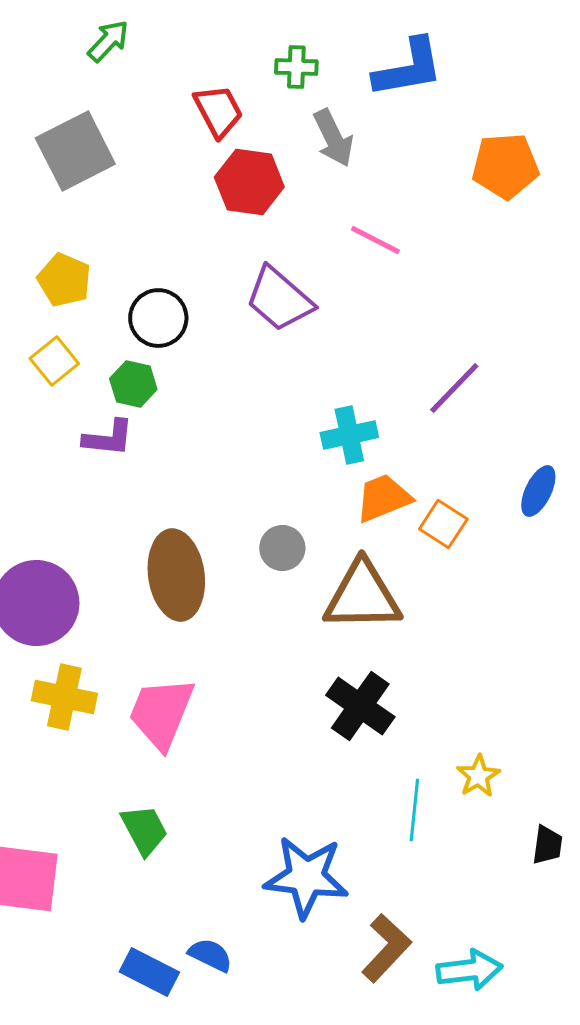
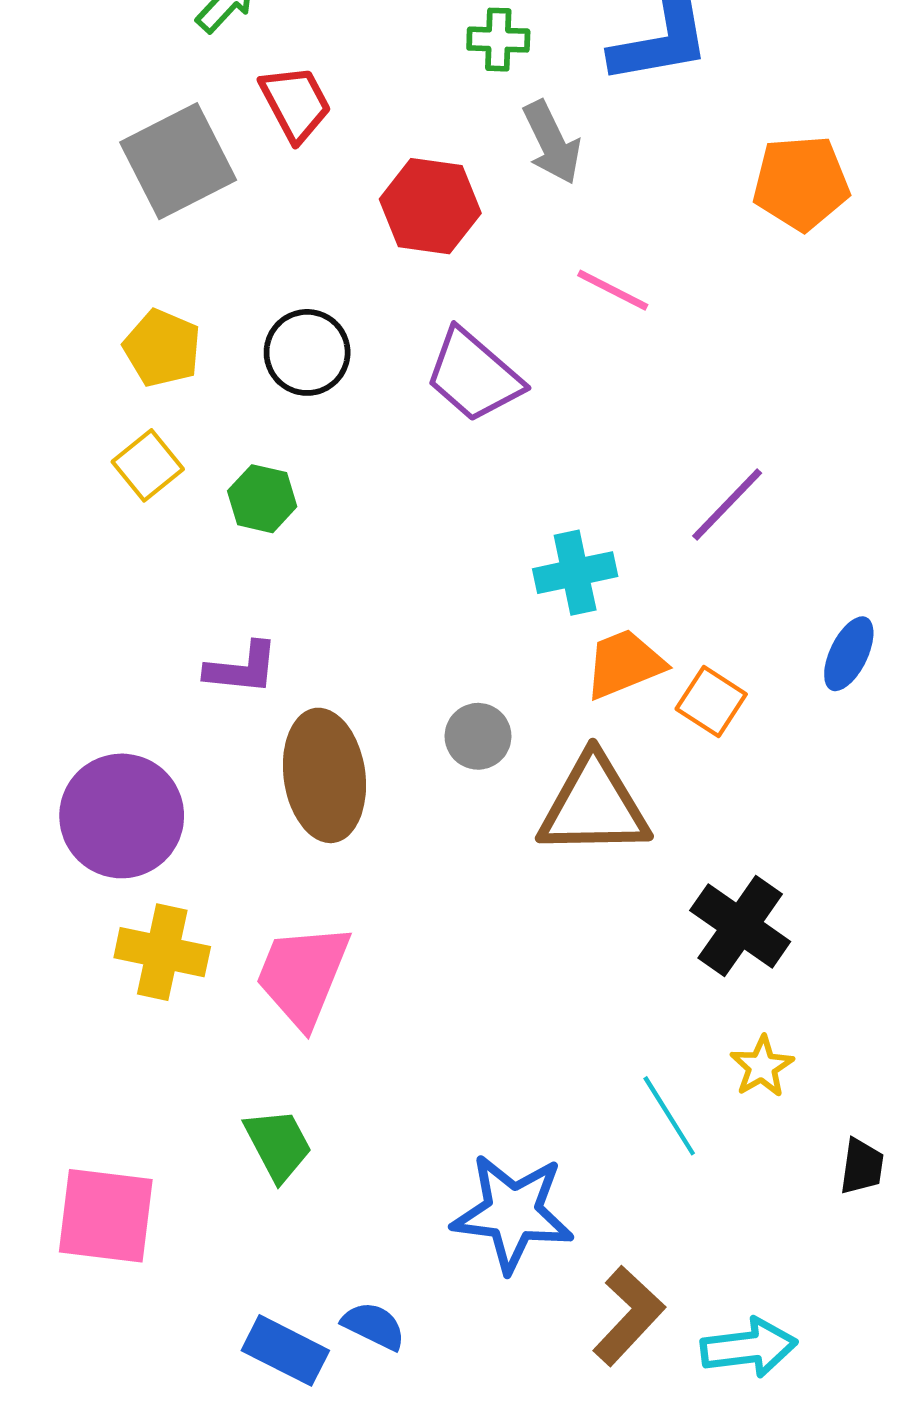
red trapezoid: (218, 111) -> (295, 103), moved
black circle: (158, 318) -> (307, 352), moved
purple L-shape: (108, 438) -> (242, 668), moved
black cross: (360, 706) -> (740, 926), moved
cyan line: (414, 810) -> (669, 1116), turned -38

